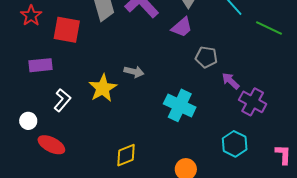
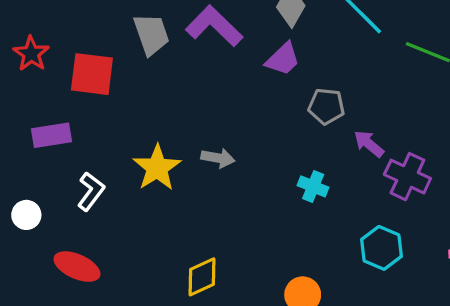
gray arrow: (134, 72) -> (218, 158), moved
cyan cross: (180, 105) -> (313, 186), moved, size x0.6
white circle: (28, 121) -> (26, 215), moved

